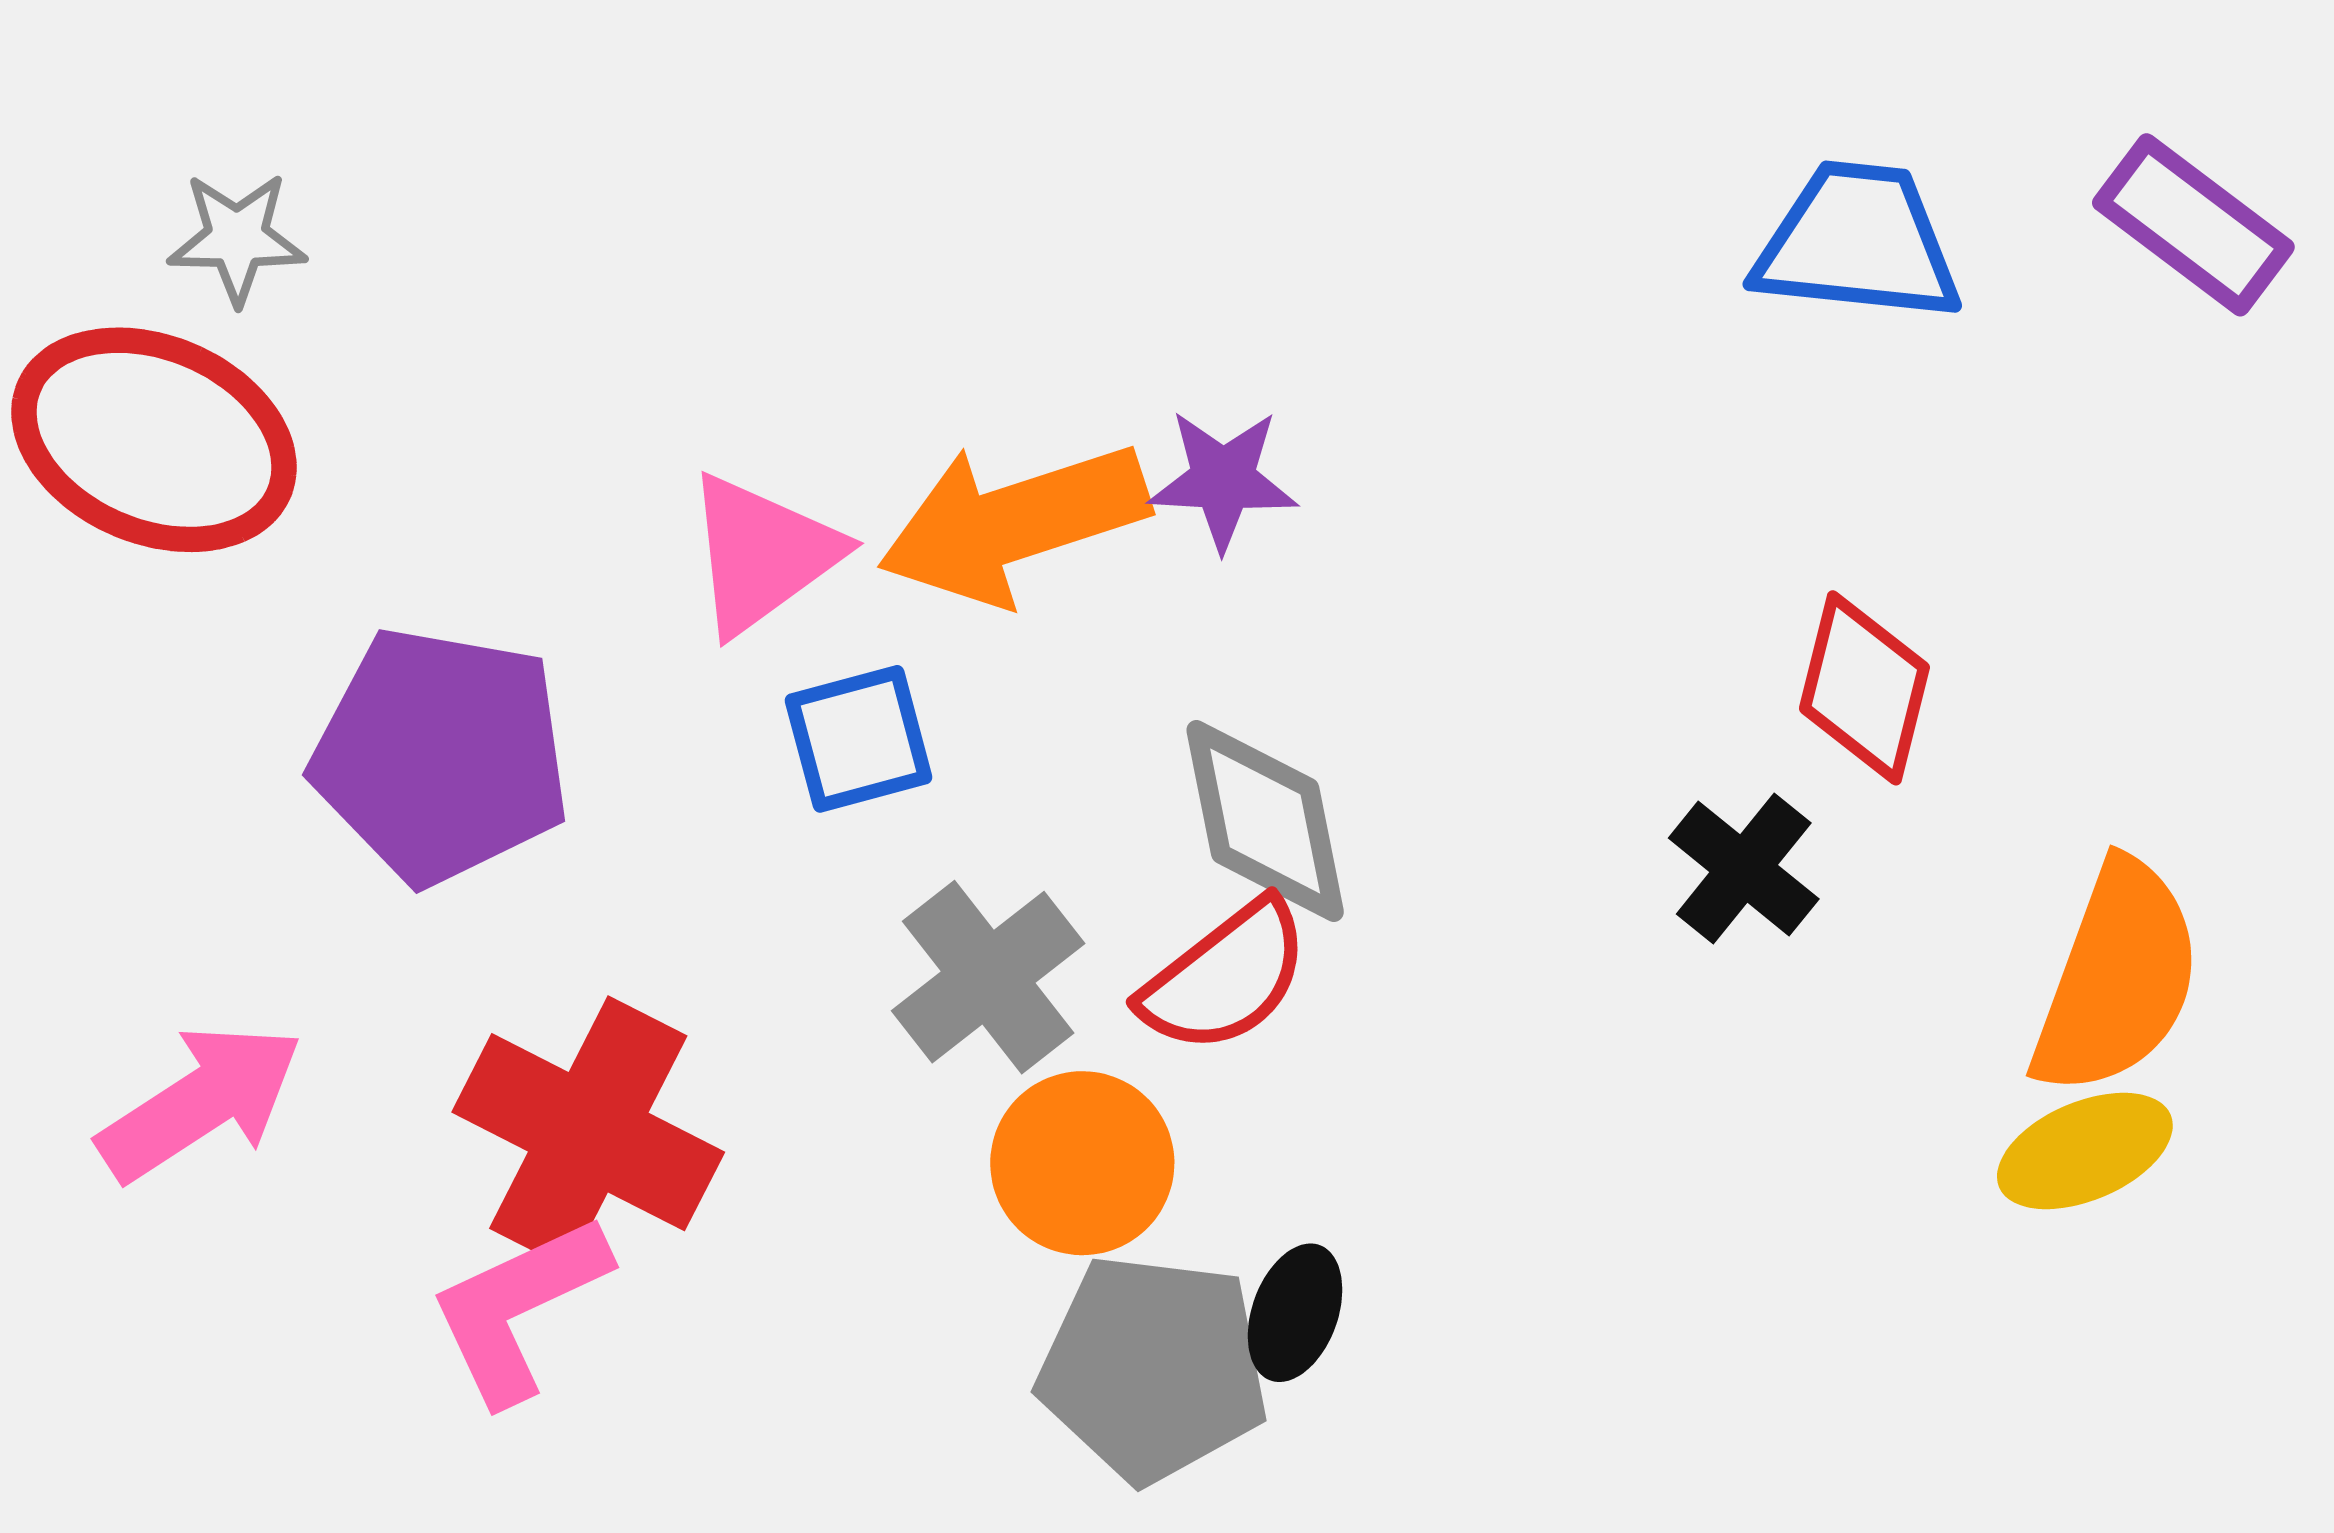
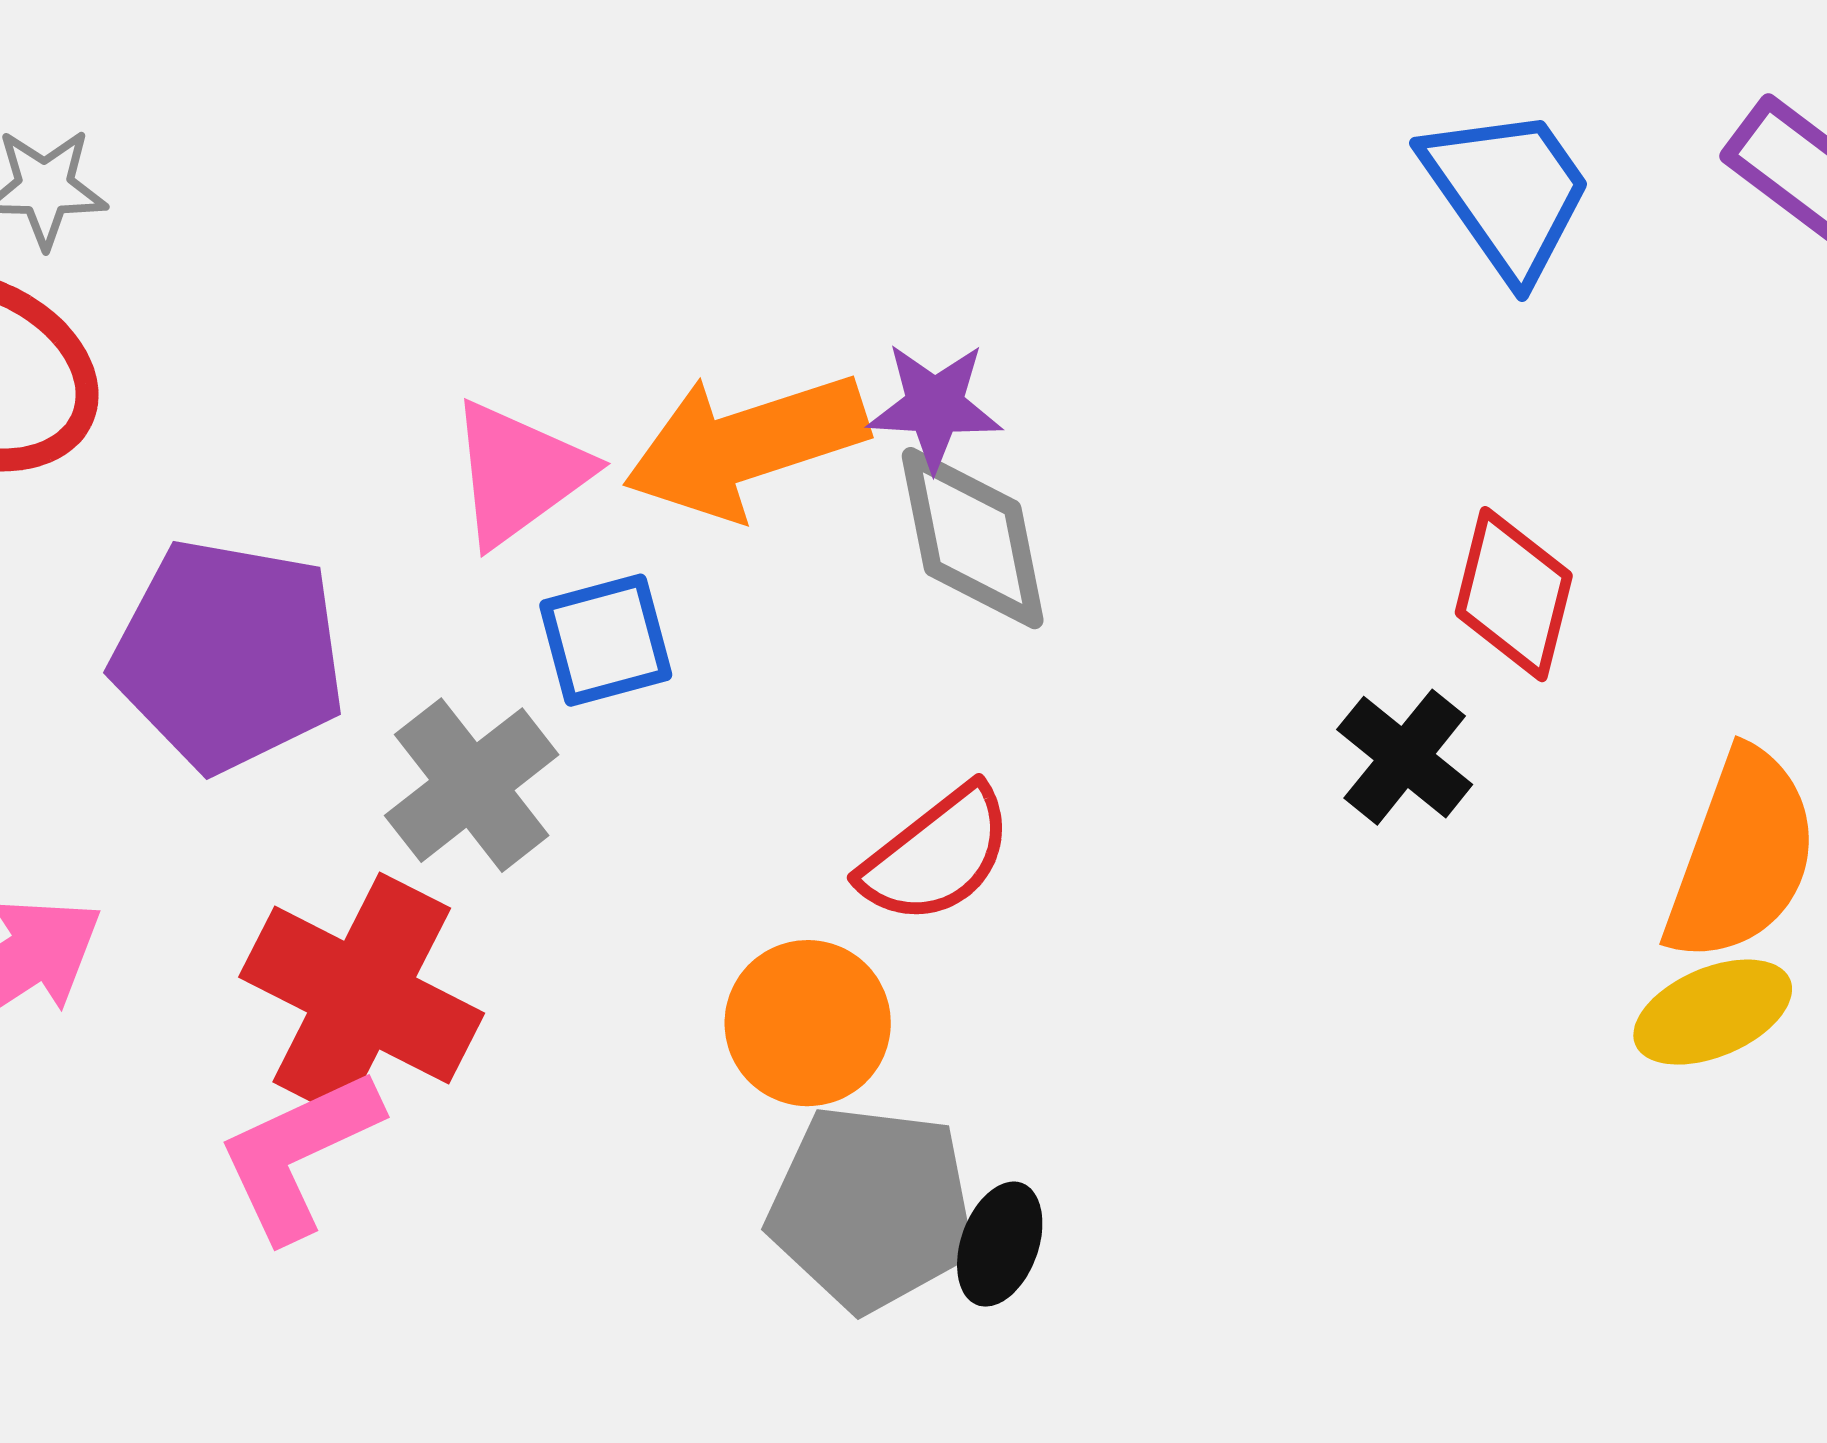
blue trapezoid: (1858, 243) -> (1508, 192), turned 49
gray diamond: (1265, 821) -> (973, 538), moved
gray cross: (988, 977) -> (472, 785), moved
black ellipse: (1295, 1313) -> (1000, 1244), moved

